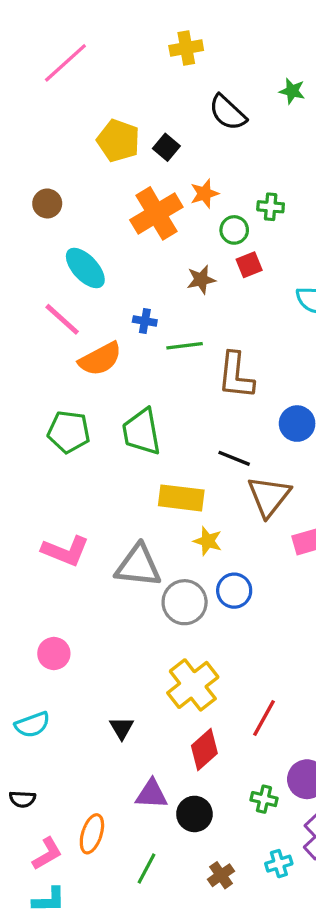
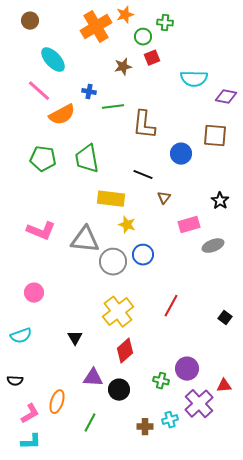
brown triangle: (269, 496) -> (164, 198), size x0.5
red line: (264, 718) -> (171, 306), moved
brown cross: (221, 875) -> (145, 427), moved, turned 35

